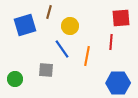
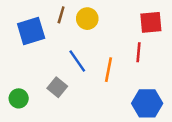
yellow circle: (70, 26) -> (87, 19), moved
gray square: (46, 70) -> (57, 87), turned 35

